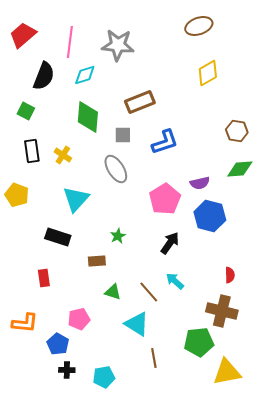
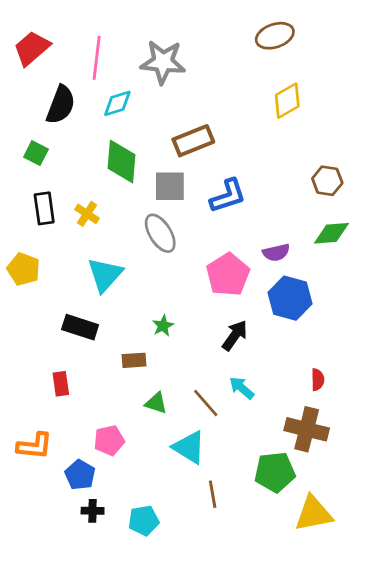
gray square: (123, 135) -> (170, 186), size x1.4

